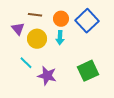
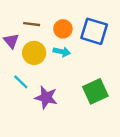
blue square: (87, 21) -> (94, 31), turned -30
cyan arrow: (60, 38) -> (62, 52), turned -80

